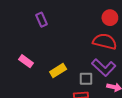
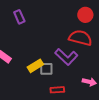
purple L-shape: (104, 67) -> (66, 57), moved
gray square: (86, 79) -> (46, 69), moved

